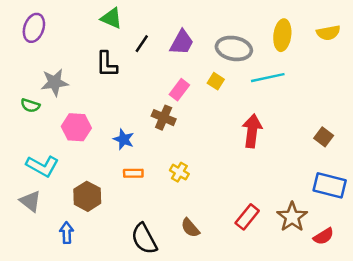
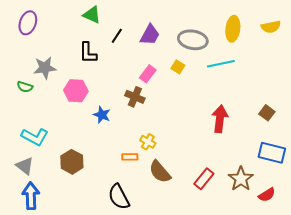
pink hexagon: (76, 127) -> (76, 91), moved
red arrow: (252, 131) -> (220, 119), moved
orange rectangle: (133, 173) -> (130, 157), moved
brown semicircle: (190, 228) -> (160, 172), moved, size x1.4
blue arrow: (67, 233) -> (31, 196), moved, size x1.5

